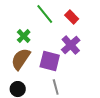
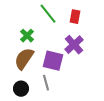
red rectangle: (72, 17) -> (75, 17), turned 56
gray line: (56, 87) -> (46, 83), moved

